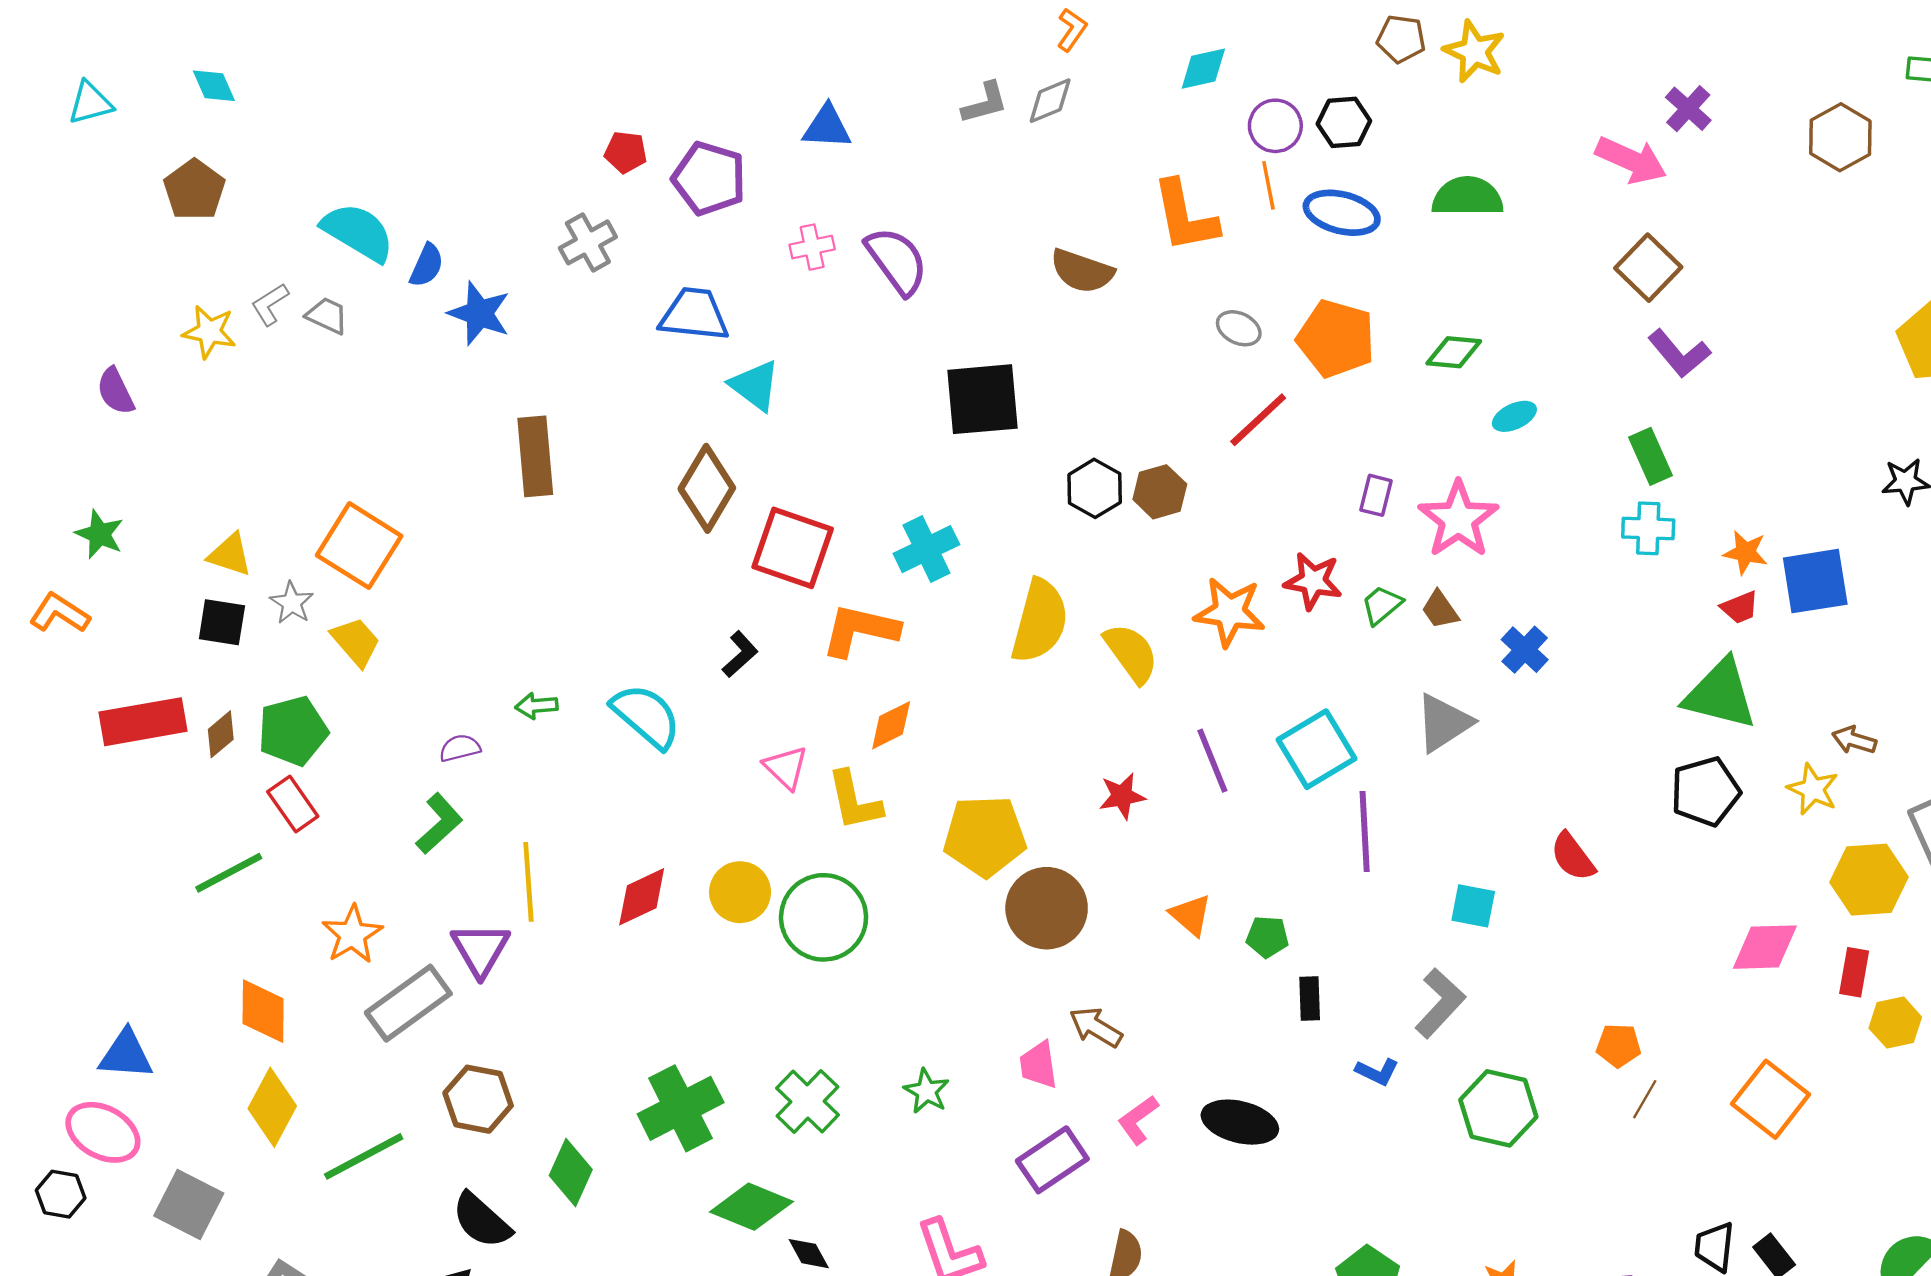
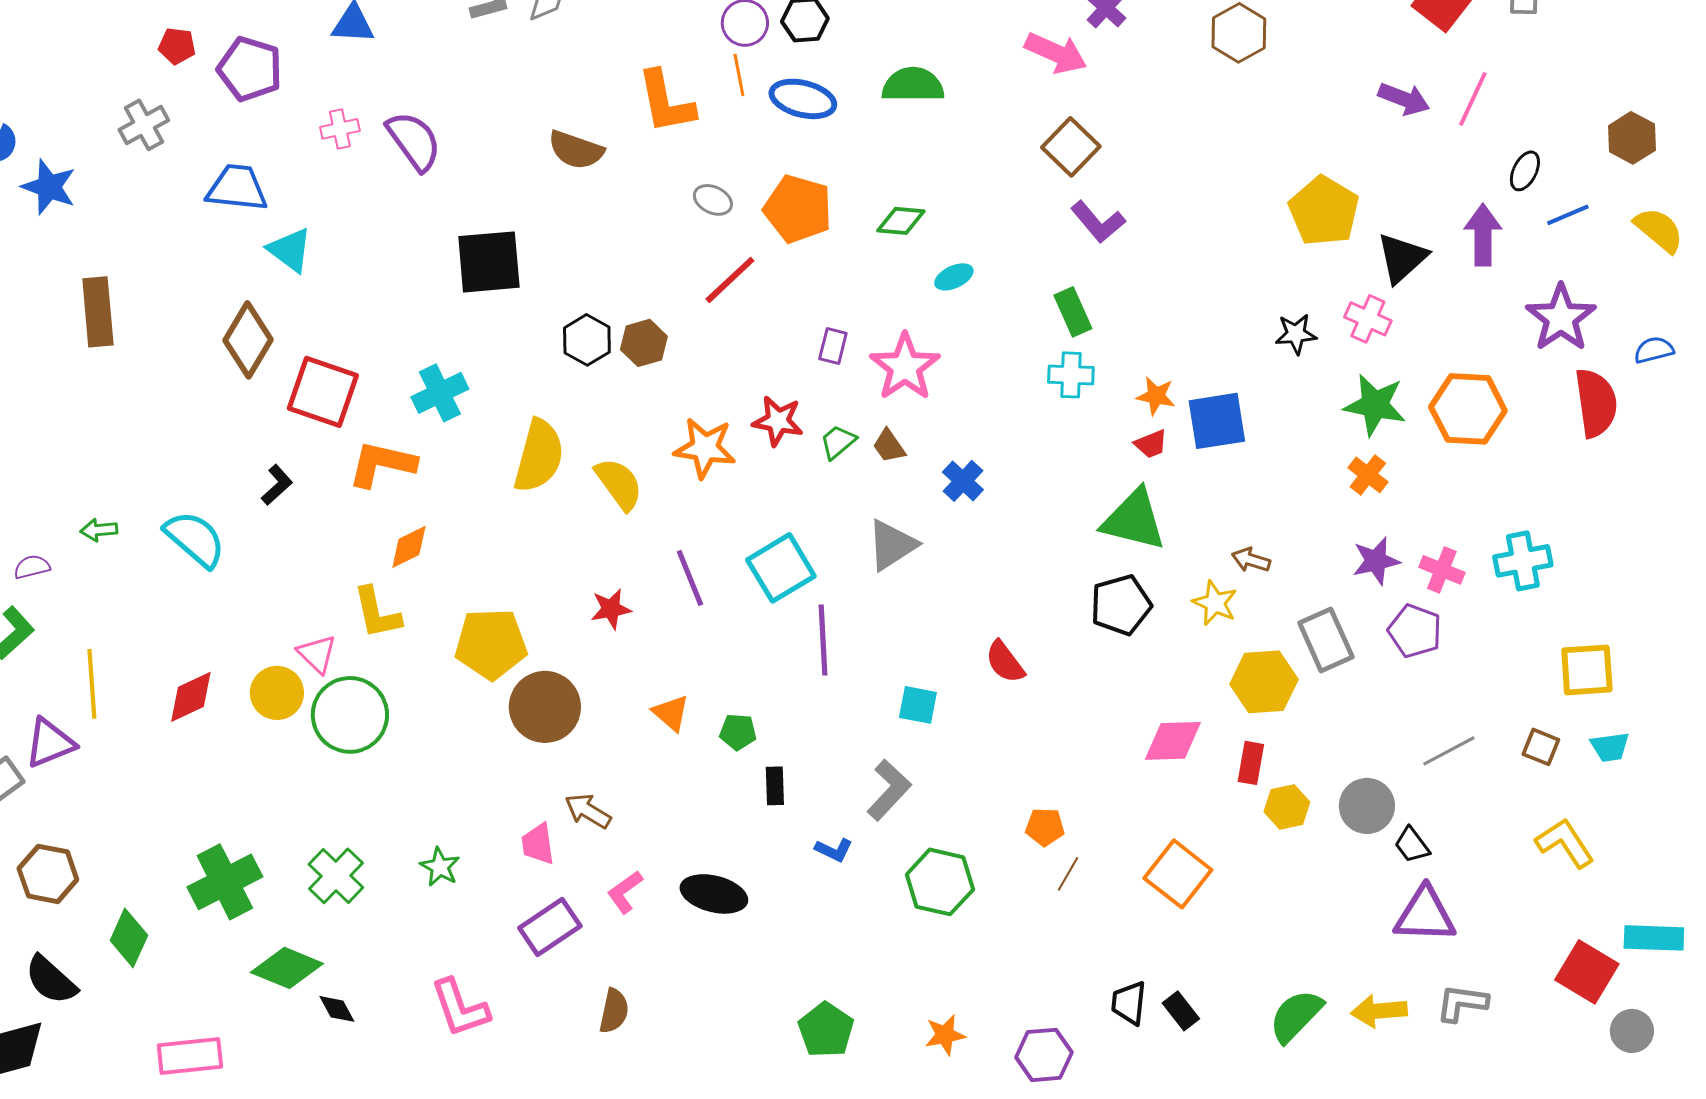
pink triangle: (786, 767) -> (317, 654), moved
purple triangle: (480, 949) -> (50, 743), turned 38

